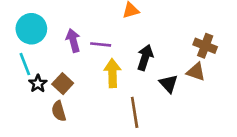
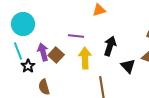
purple arrow: (73, 40) -> (43, 52), moved
brown square: (63, 84) -> (56, 55), moved

